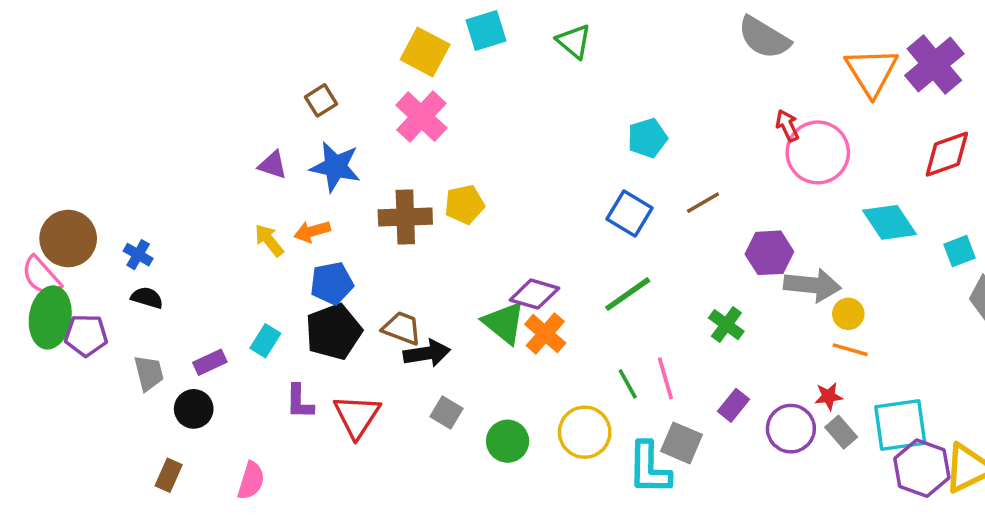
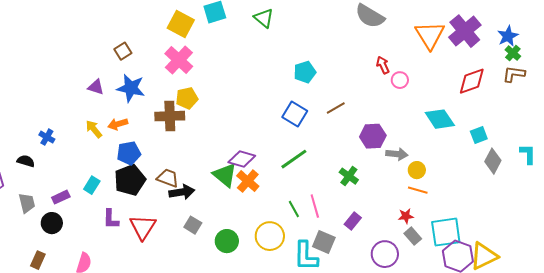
pink circle: (818, 152) -> (400, 80), size x0.5
yellow pentagon: (464, 204) -> (187, 98), moved
blue cross: (138, 255) -> (47, 137), moved
gray arrow: (812, 285) -> (397, 154), size x0.7
purple circle: (791, 429) -> (385, 254), moved

